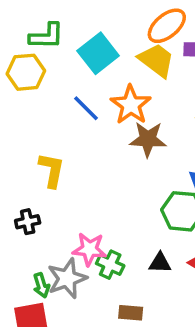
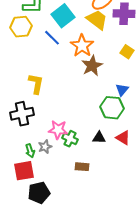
blue line: (86, 108) -> (52, 38), moved
brown star: (148, 139) -> (92, 66), turned -30
black cross: (28, 222) -> (22, 114), size x1.6
gray star: (67, 278) -> (45, 147), size x0.6

